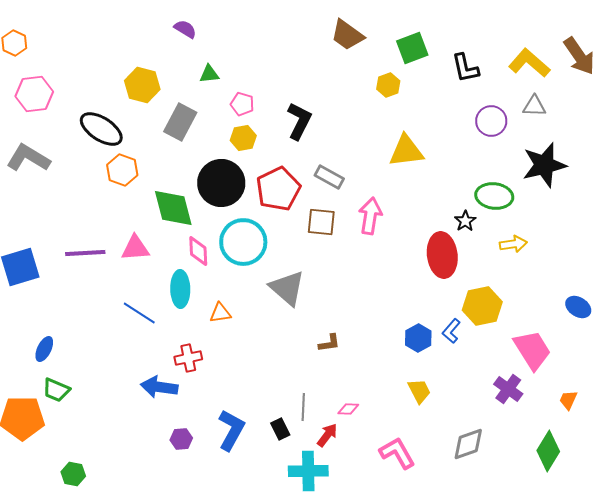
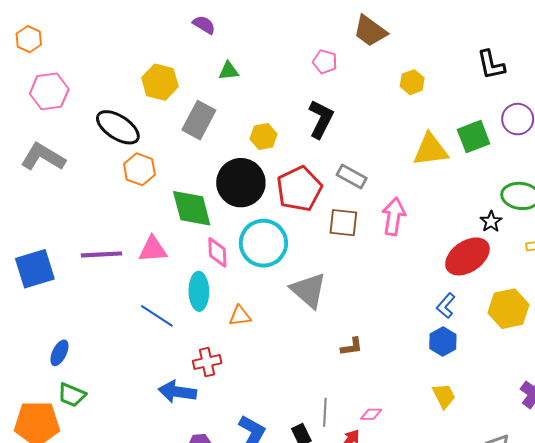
green square: (412, 48) -> (474, 137), moved
pink pentagon: (242, 104) -> (325, 62), moved
red ellipse: (442, 255) -> (467, 256), turned 63
blue L-shape: (451, 331) -> (446, 306), moved

